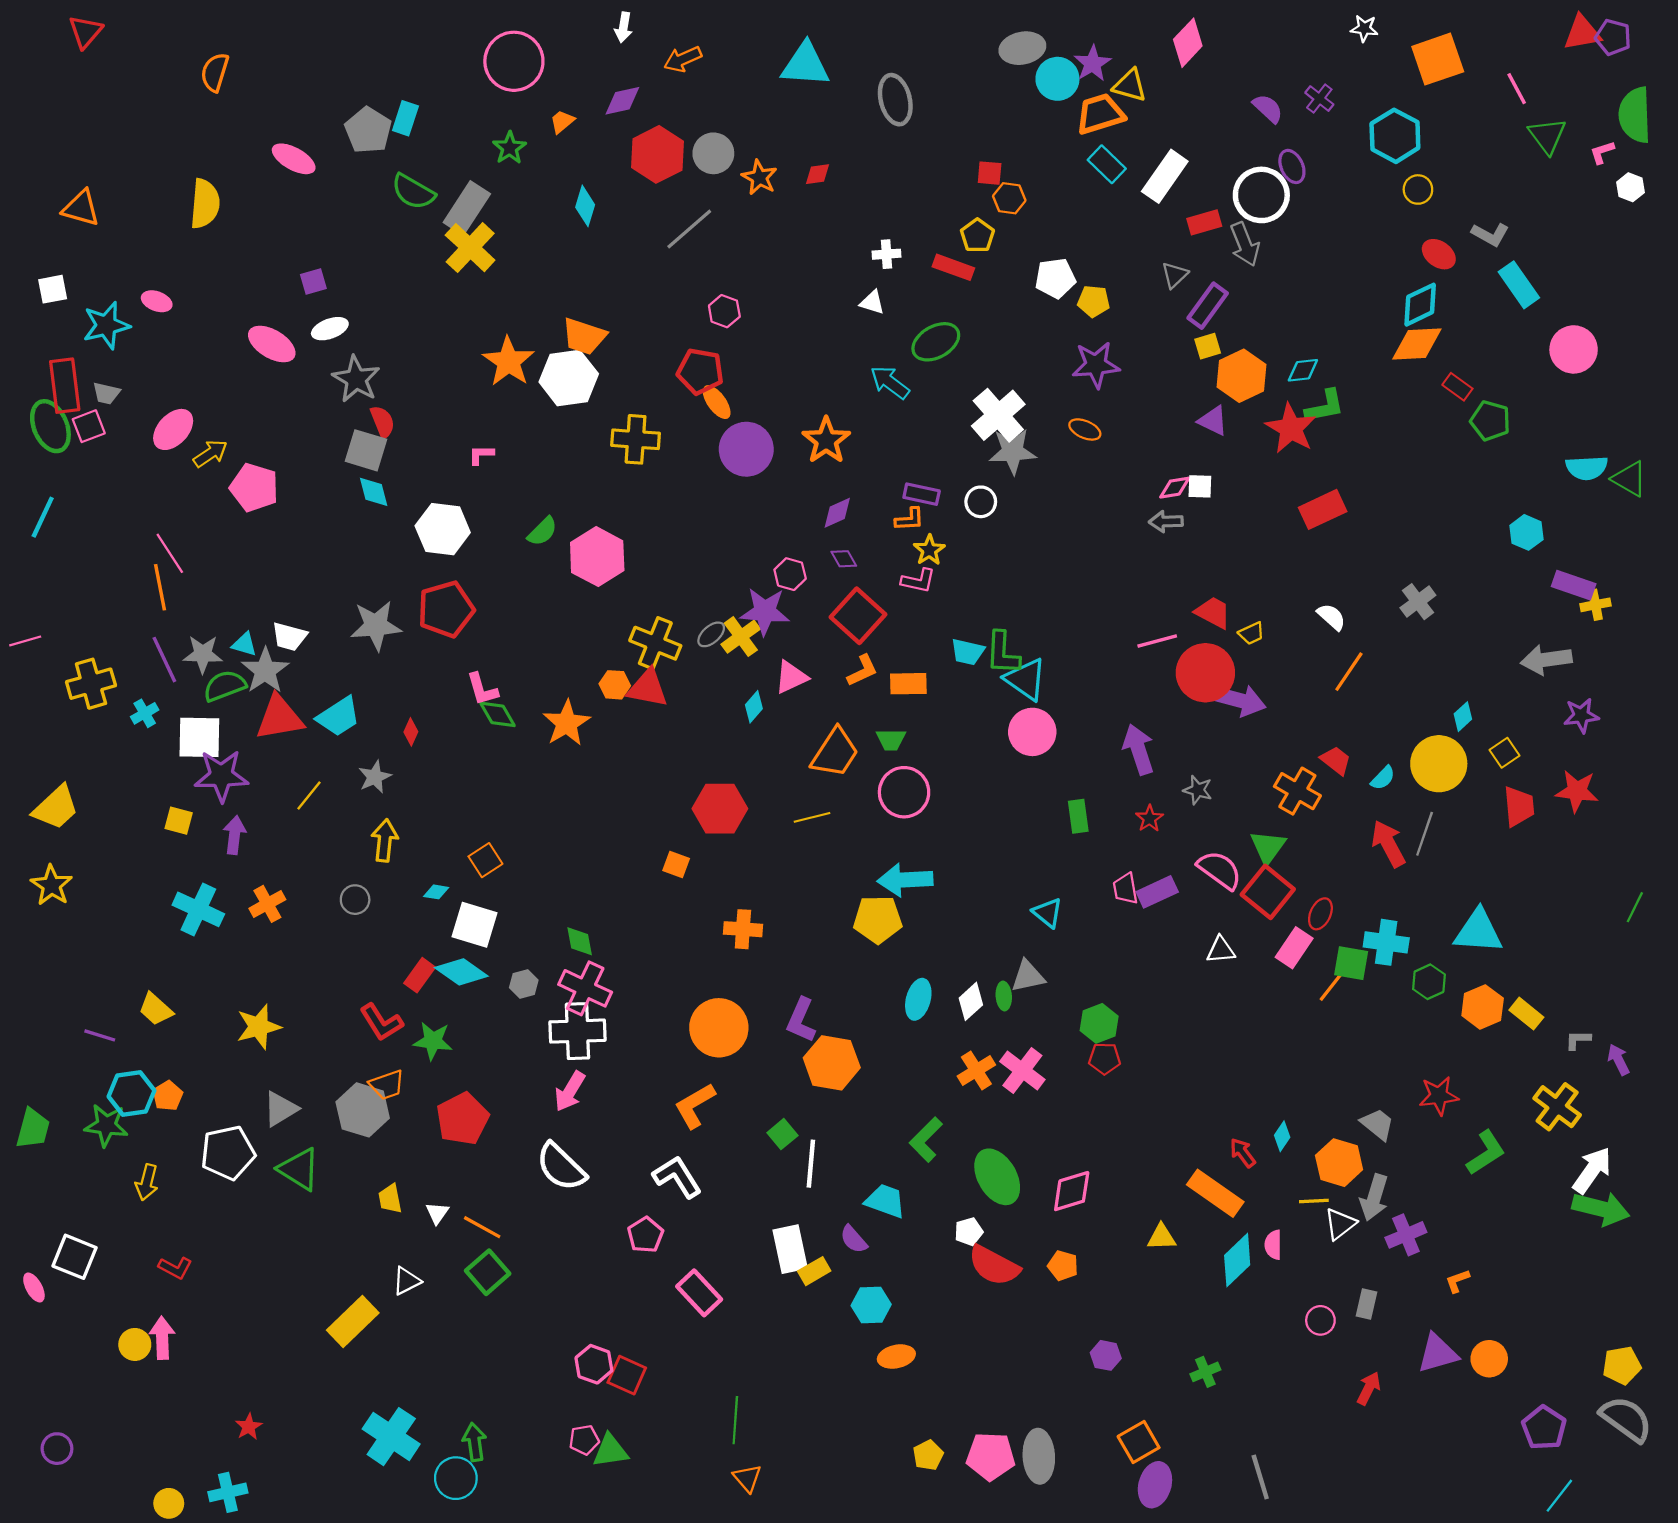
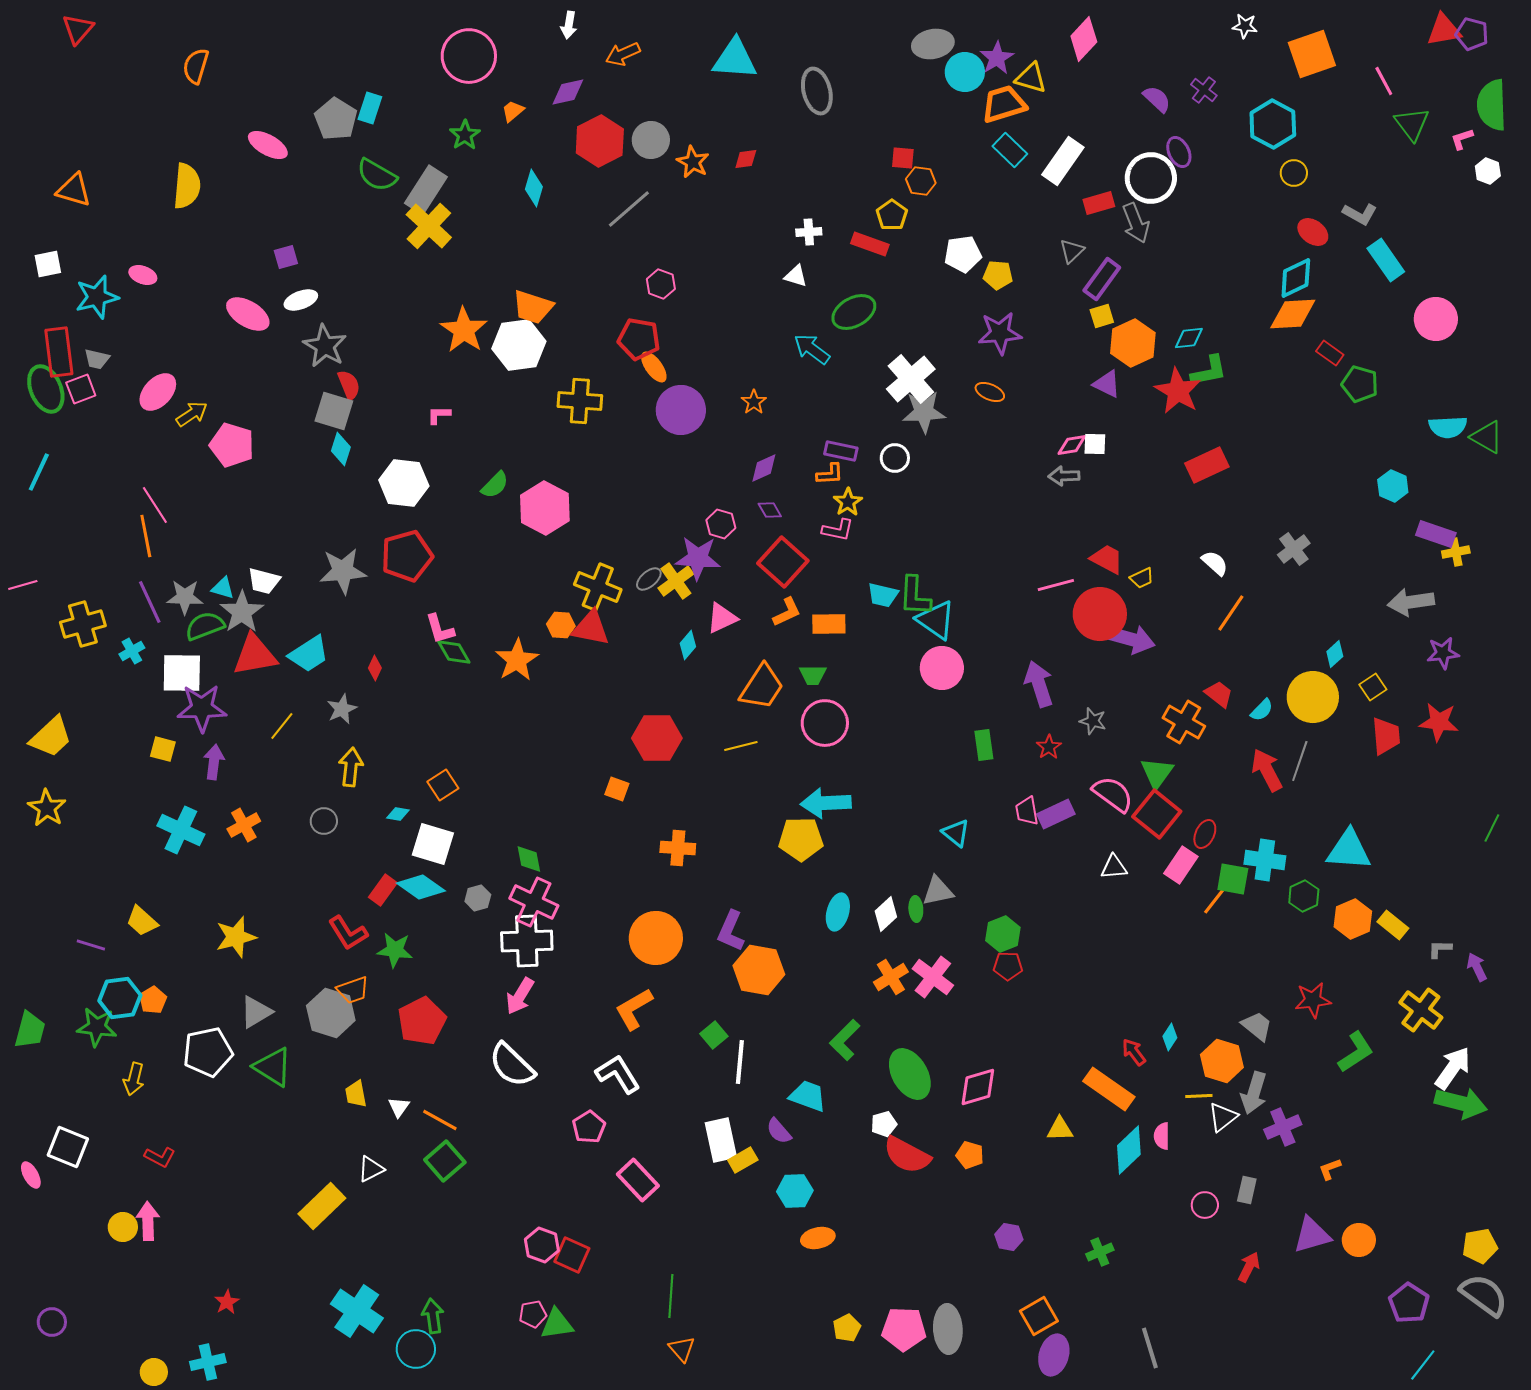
orange star: (826, 440) -> (754, 402), size x0.6
cyan diamond: (374, 492) -> (341, 449), turned 32

